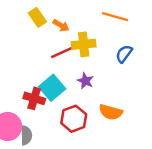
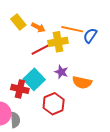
orange line: (115, 17) -> (72, 29), moved
blue semicircle: (124, 54) -> (90, 36), moved
orange semicircle: (111, 112) -> (82, 82), moved

